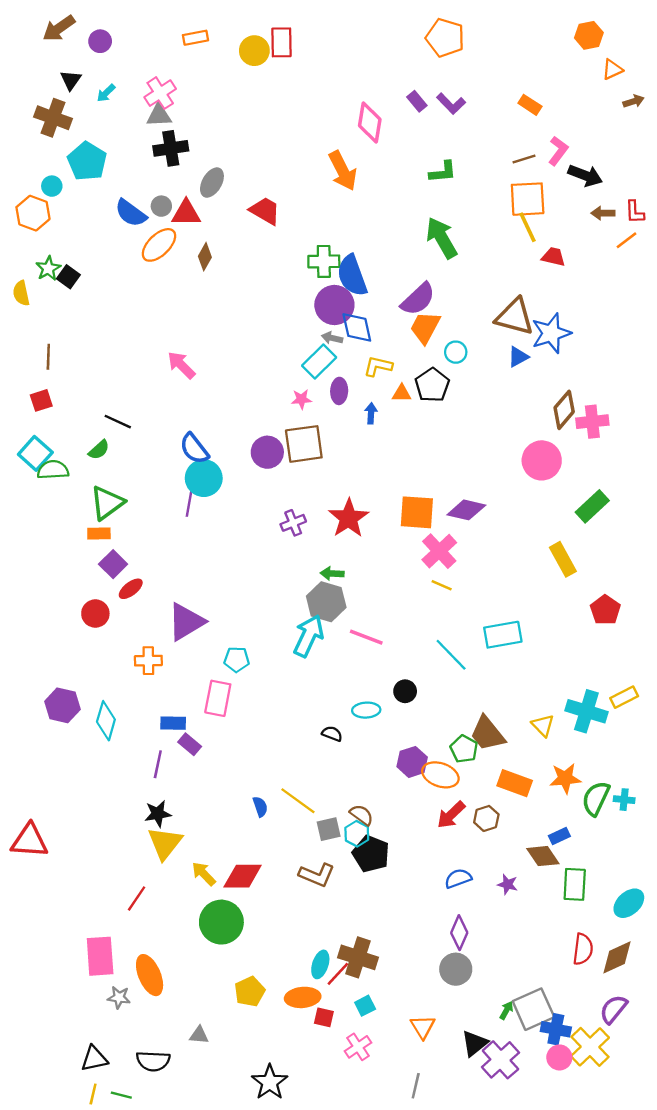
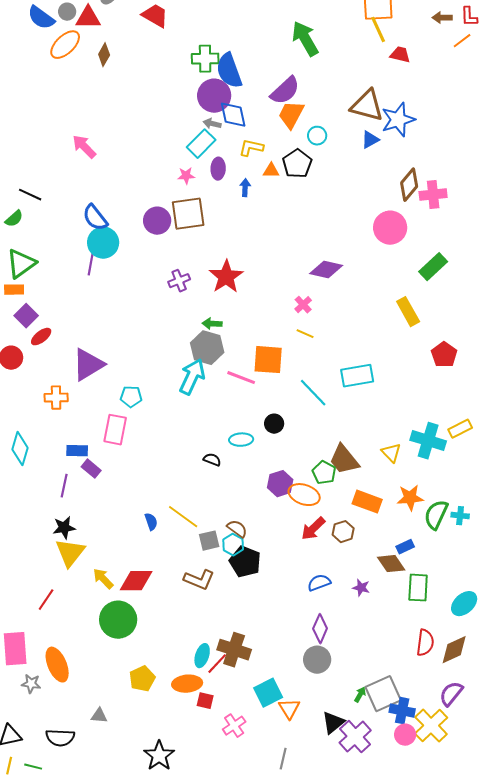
orange square: (417, 512) -> (268, 360), moved
pink cross: (439, 551) -> (303, 305), size x0.6
cyan square: (365, 1006) -> (268, 693), moved, size x1.6

